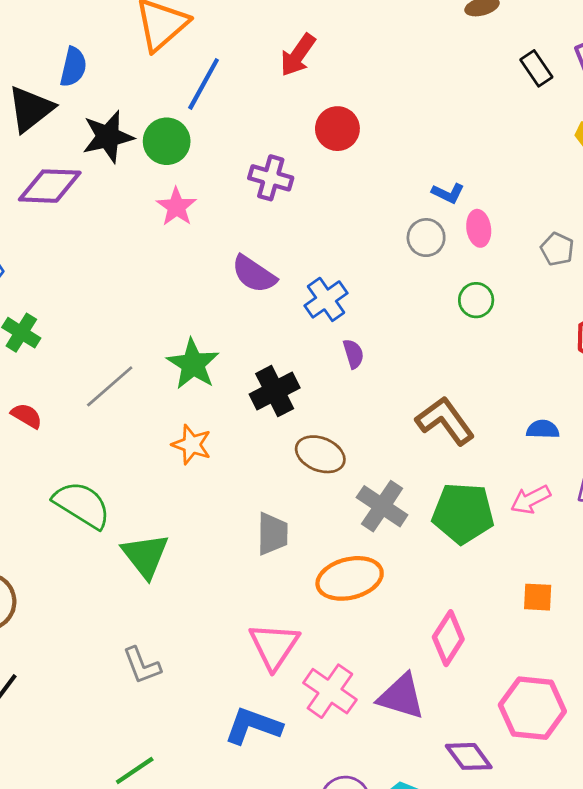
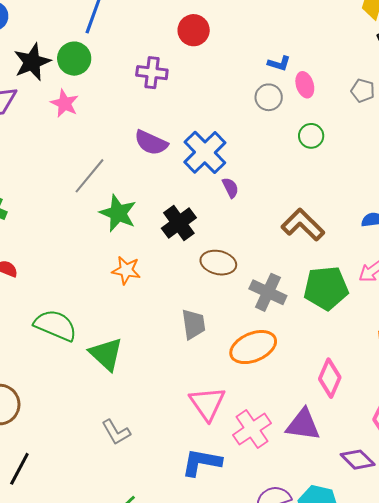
pink star: (176, 207) -> (65, 103), moved
blue cross: (326, 299) -> (205, 152), size x1.4
gray line: (110, 386) -> (90, 176), moved
pink cross: (330, 691) -> (252, 429), turned 30

